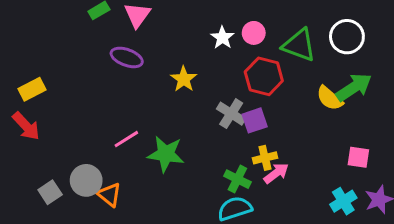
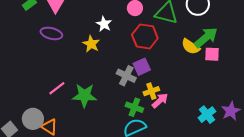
white star: (222, 38) -> (104, 24), moved
gray cross: (231, 114) -> (126, 76), moved
pink square: (358, 157) -> (212, 54), moved

